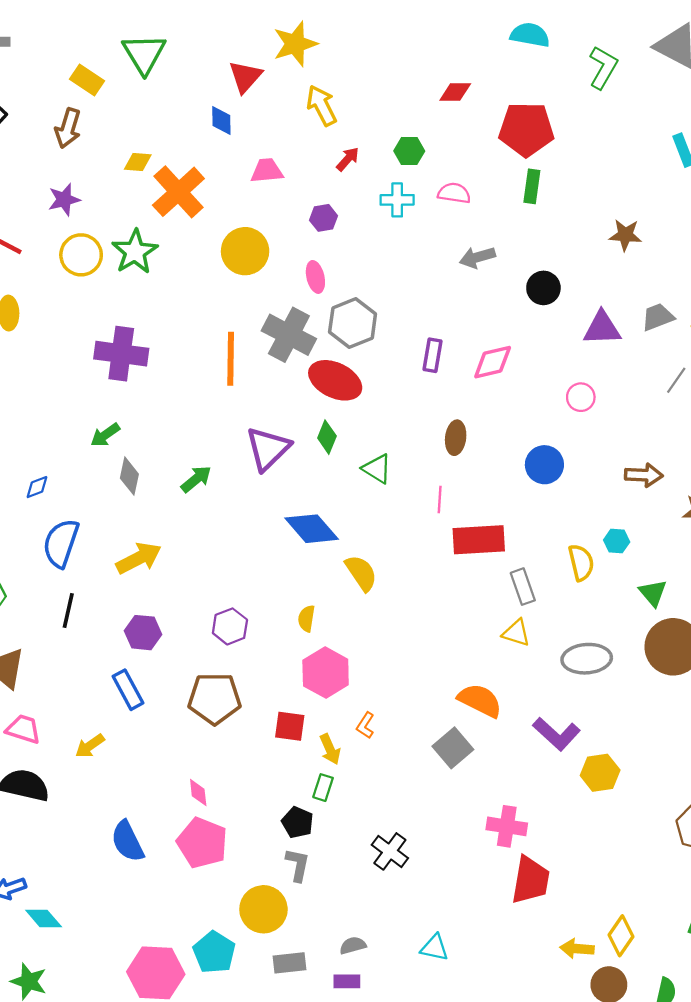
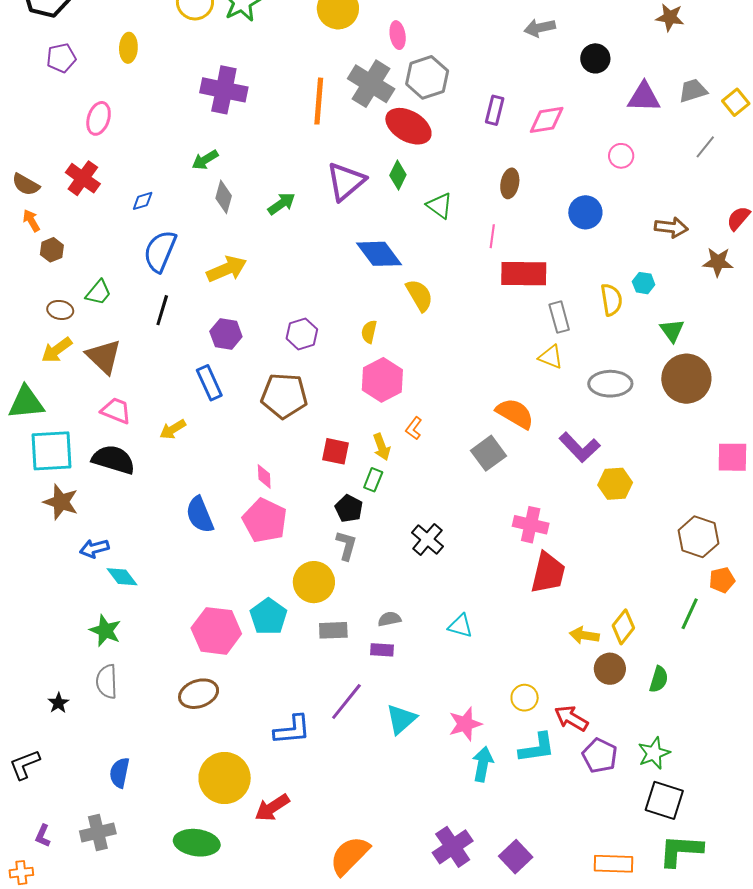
red square: (290, 726) -> (336, 451), moved

